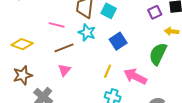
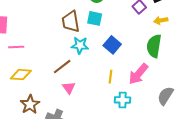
pink line: (57, 25) -> (16, 47), moved
pink arrow: (135, 76) -> (138, 74), turned -60

